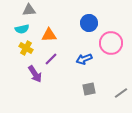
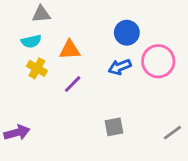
blue arrow: (84, 59) -> (120, 67), moved
purple arrow: (35, 74) -> (17, 133), moved, turned -72
gray square: (89, 89) -> (114, 127), moved

